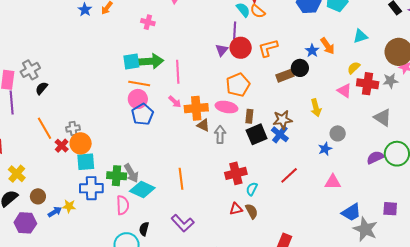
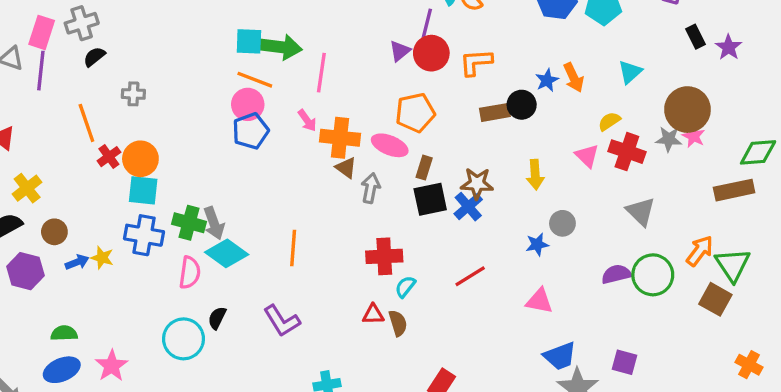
cyan triangle: (360, 36) -> (630, 72), turned -35
gray star: (390, 81) -> (669, 139), moved
gray cross: (73, 128) -> (133, 94), moved

